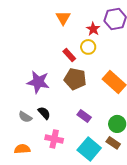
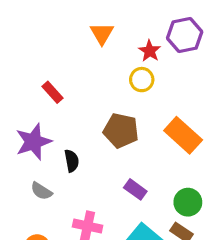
red rectangle: (69, 55) -> (53, 92), moved
purple star: (38, 82) -> (33, 142), moved, turned -30
black semicircle: (44, 113) -> (72, 161), moved, turned 32

